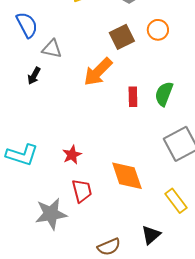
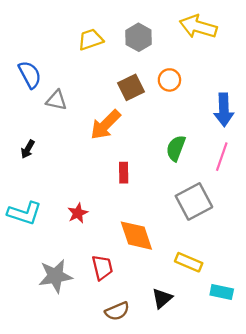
black arrow: (34, 76) -> (28, 149), moved
red rectangle: (133, 97) -> (124, 173), moved
red trapezoid: (82, 191) -> (102, 267), moved
yellow rectangle: (176, 201) -> (189, 262), turned -30

